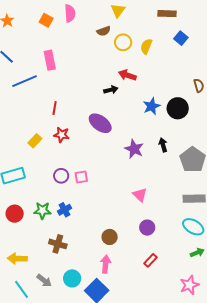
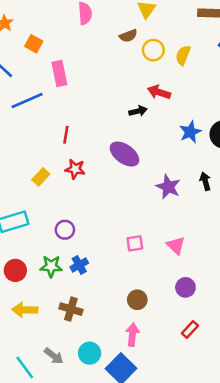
orange square: (46, 20) -> (34, 44), moved
purple circle: (61, 176) -> (65, 230), moved
pink square: (81, 177) -> (135, 243), moved
yellow arrow: (17, 259) -> (25, 310), moved

